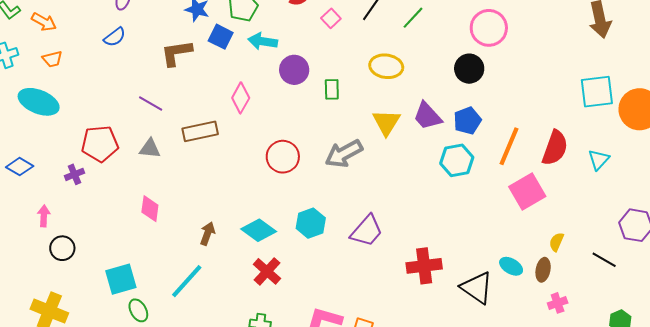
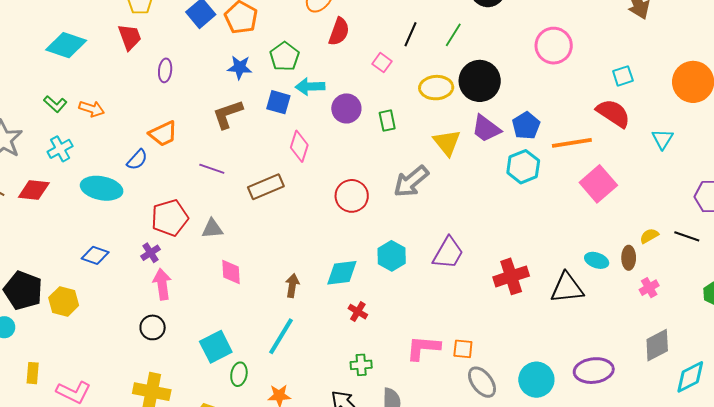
pink square: (331, 18) -> (382, 63), moved
pink circle: (489, 28) -> (554, 46), moved
blue semicircle: (115, 37) -> (137, 160), moved
blue square: (221, 37) -> (278, 102), moved
orange trapezoid: (52, 59) -> (163, 134), moved, size x1.4
black circle: (469, 69) -> (480, 81), moved, size x1.4
cyan square: (597, 92) -> (623, 76), moved, size x0.6
orange line: (509, 146) -> (572, 143), turned 69
red semicircle: (555, 148) -> (613, 113), moved, turned -66
gray triangle: (150, 149) -> (212, 229), moved
pink arrow: (44, 216) -> (162, 284), moved, size x1.4
cyan diamond: (259, 230) -> (342, 273), turned -32
yellow semicircle: (556, 242) -> (649, 236), moved, turned 48
red cross: (267, 271) -> (358, 312), size x0.7
black triangle: (477, 288) -> (567, 288), turned -30
green ellipse: (138, 310) -> (239, 374), turned 50

